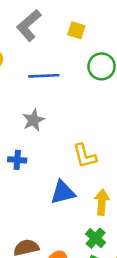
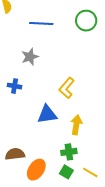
yellow L-shape: (85, 156) -> (67, 88), turned 50
green cross: (96, 238) -> (69, 152), turned 35

